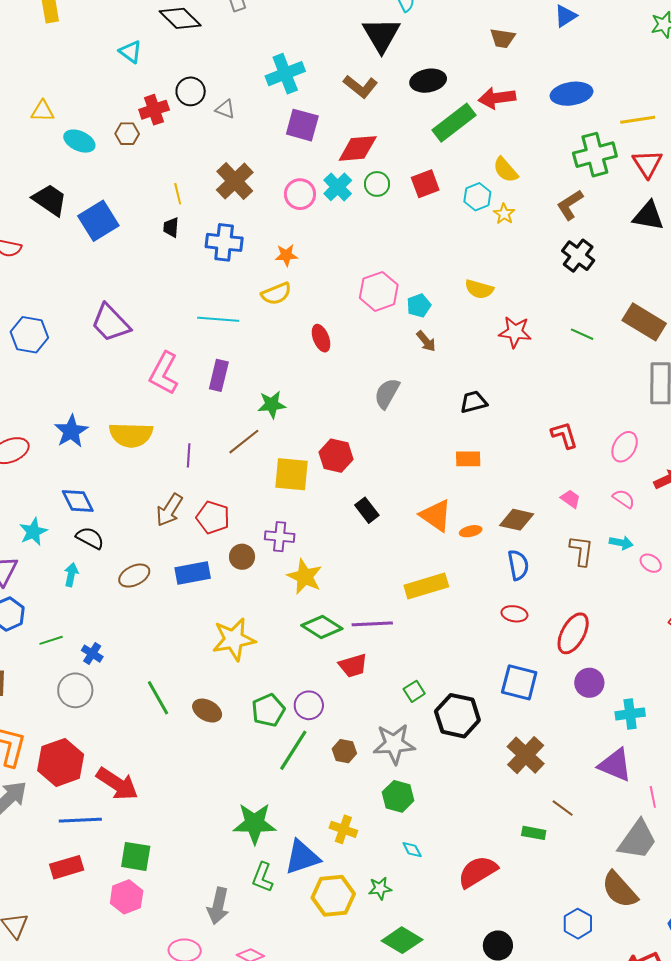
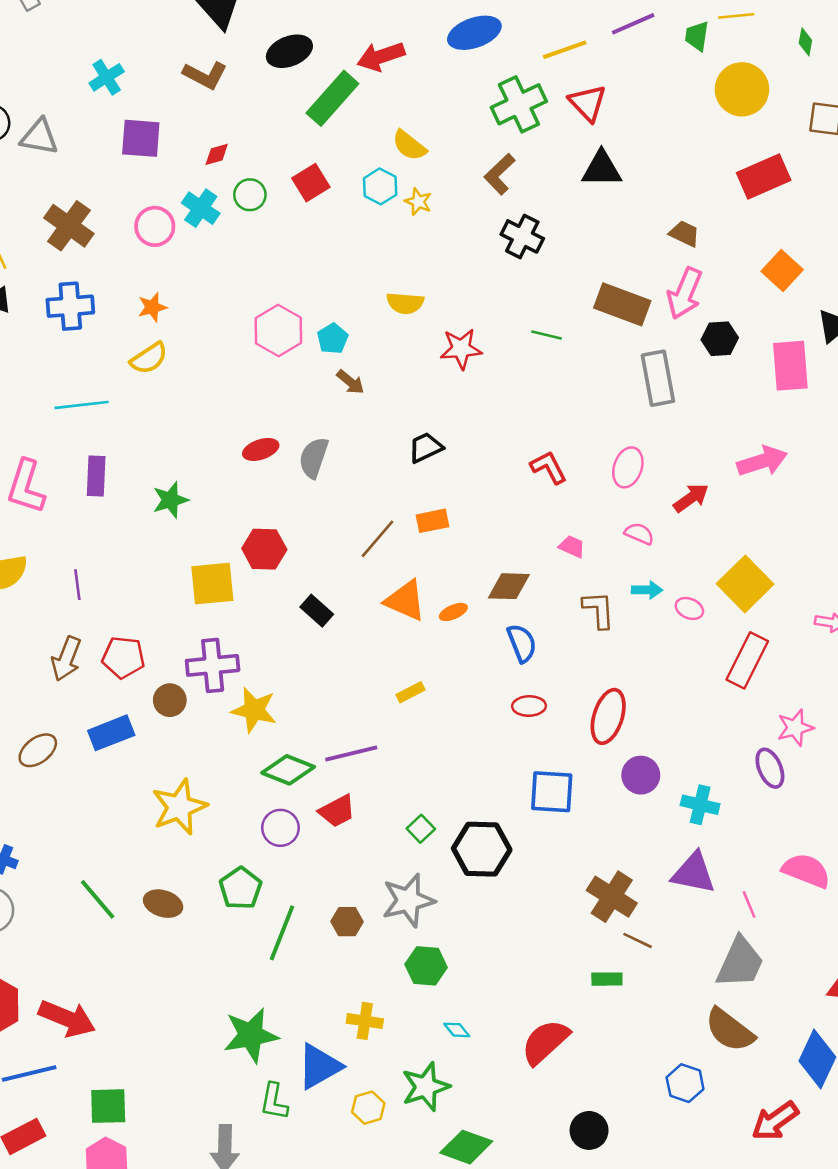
cyan cross: (285, 74) -> (107, 77), size x0.7
gray triangle: (225, 109) -> (39, 137), size x1.5
red diamond: (358, 148) -> (217, 154), size x0.5
red ellipse: (321, 338) -> (261, 449), moved, turned -76
brown line: (244, 442) -> (377, 539), moved
purple cross: (280, 537) -> (213, 665), size x1.4
yellow rectangle: (426, 586) -> (411, 692), size x0.5
purple circle: (309, 705) -> (280, 828), moved
cyan cross: (630, 714) -> (700, 805), turned 32
brown cross: (526, 755) -> (612, 897), moved
green star: (380, 888) -> (426, 1087), size x1.6
yellow hexagon: (333, 896) -> (368, 1108), size x0.6

